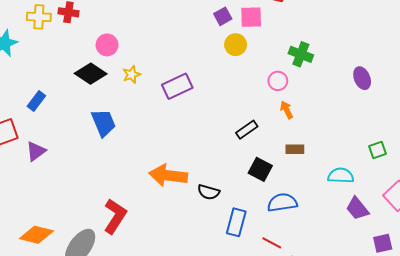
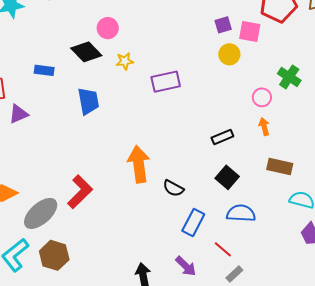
blue rectangle: (36, 101) -> (44, 70), moved, turned 48
brown rectangle: (295, 149) -> (280, 167), moved, size x1.4
orange arrow: (168, 175) -> (139, 164), turned 63

